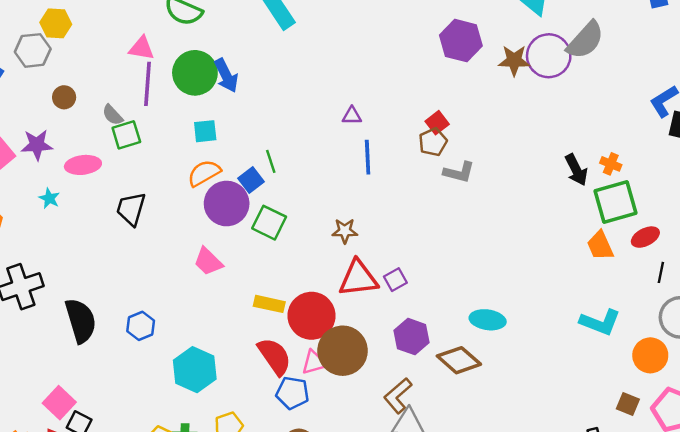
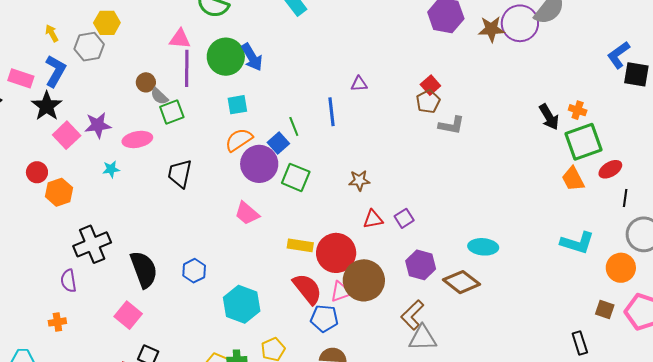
brown circle: (64, 97) -> (146, 82), moved
blue line: (368, 157) -> (332, 112), moved
cyan star: (49, 198) -> (111, 169), turned -30
red triangle: (358, 278) -> (373, 219), size x0.6
pink square: (59, 403) -> (128, 315), moved

